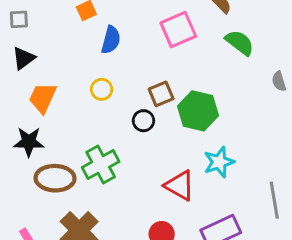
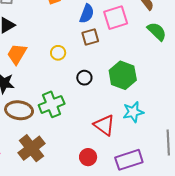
blue semicircle: (111, 40) -> (87, 14), moved
brown square: (161, 94) -> (90, 37), moved

